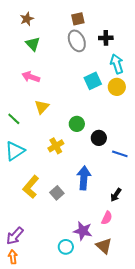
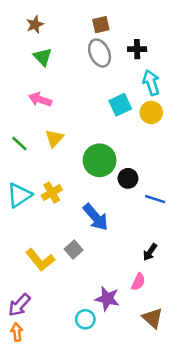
green line: (14, 119) -> (19, 143), moved
green circle: (77, 124) -> (100, 160), size x1.6
yellow cross: (56, 146) -> (52, 193), moved
blue arrow: (84, 178) -> (96, 217), moved, turned 135
yellow L-shape: (31, 187) -> (40, 260), moved, turned -80
brown triangle: (104, 246) -> (153, 318), moved

